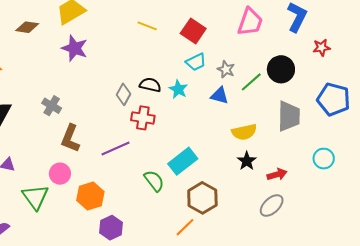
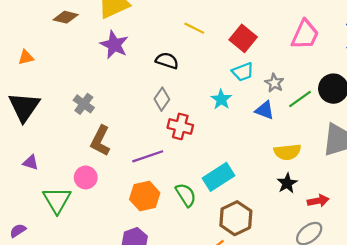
black semicircle: (150, 85) -> (167, 61), moved
orange hexagon: (90, 196) -> (145, 196), moved

